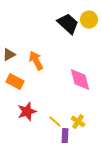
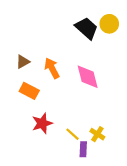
pink diamond: (80, 80) -> (88, 77), moved

